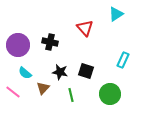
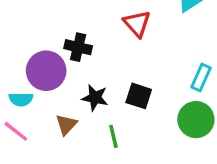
purple circle: (18, 45) -> (46, 71), moved
cyan semicircle: (25, 73) -> (21, 99), moved, turned -40
green circle: (110, 94) -> (196, 120), moved

